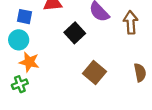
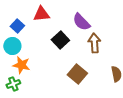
blue square: (24, 17) -> (17, 26), turned 32
brown arrow: (131, 22) -> (94, 43), moved

